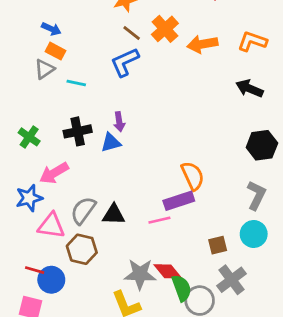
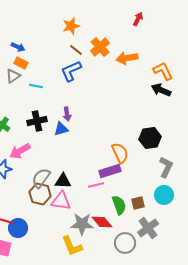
orange L-shape: (252, 41) -> (163, 71), moved, turned 45
black hexagon: (262, 145) -> (150, 138), moved
pink triangle: (51, 226) -> (61, 201), moved
brown hexagon: (82, 249) -> (40, 194), moved
green semicircle: (182, 288) -> (119, 205), moved

